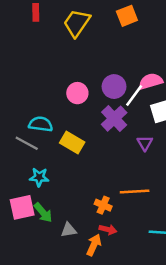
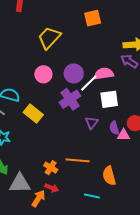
yellow trapezoid: (77, 23) -> (49, 38), moved
gray triangle: (69, 230) -> (20, 183), size x1.6

